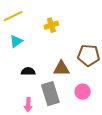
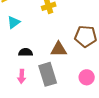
pink circle: (83, 92) -> (87, 77), moved
pink arrow: (28, 105) -> (22, 76), moved

